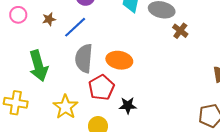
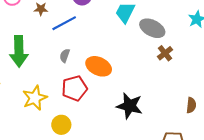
gray semicircle: (84, 58) -> (65, 56), size x0.5
black star: (128, 105) -> (130, 106), moved, size x1.5

